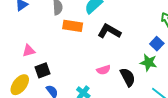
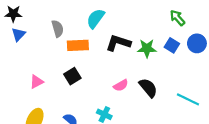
green star: (148, 62) -> (147, 48), moved
black square: (43, 70) -> (72, 76), moved

